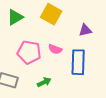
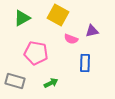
pink semicircle: (55, 49) -> (71, 39), moved
blue rectangle: (78, 62) -> (85, 63), size x0.7

